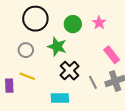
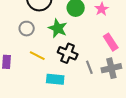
black cross: (70, 71) -> (68, 53), turned -30
yellow line: (27, 76) -> (37, 56), moved

